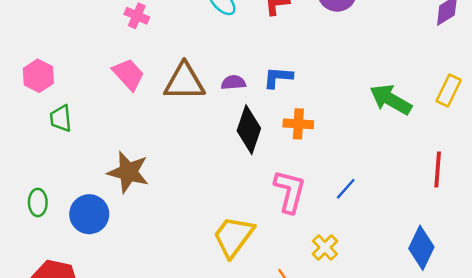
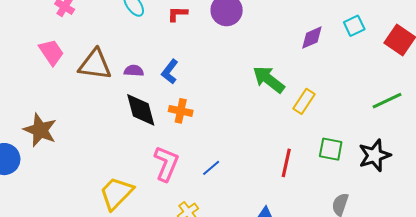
blue L-shape: (278, 77) -> (170, 72), turned -65
green arrow: (391, 100) -> (269, 79), moved
black diamond: (249, 130) -> (141, 110), turned -42

